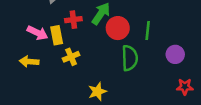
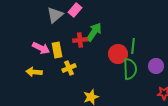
red cross: (73, 20) -> (80, 40), moved
red circle: (118, 28) -> (118, 54), moved
green semicircle: (130, 58) -> (130, 69), moved

